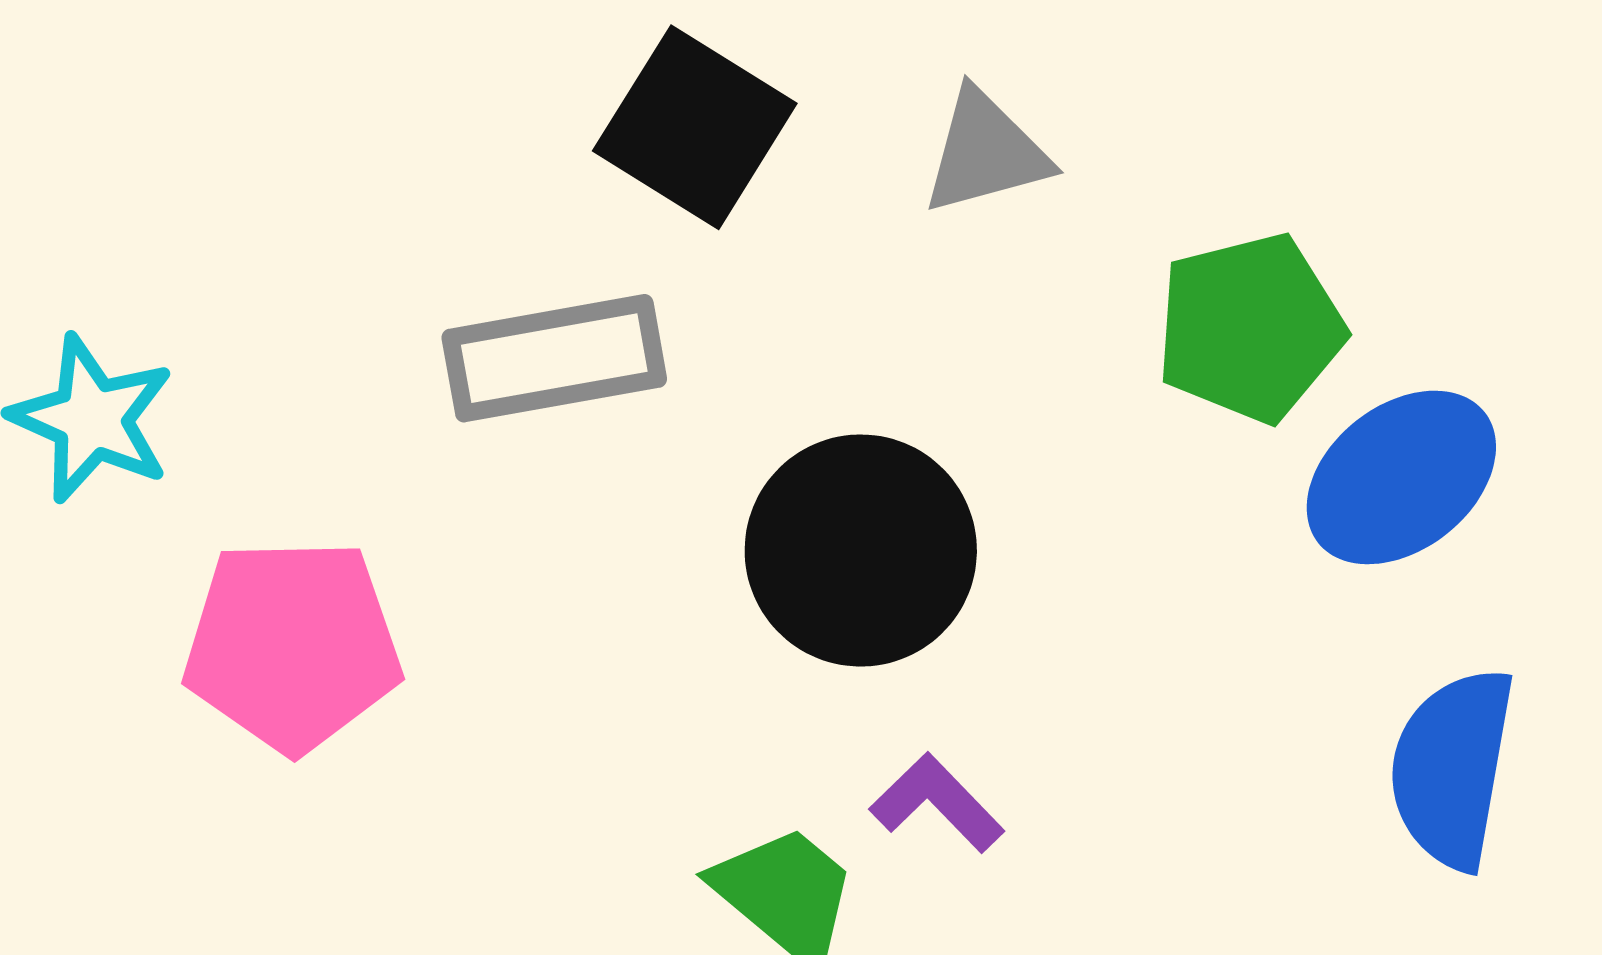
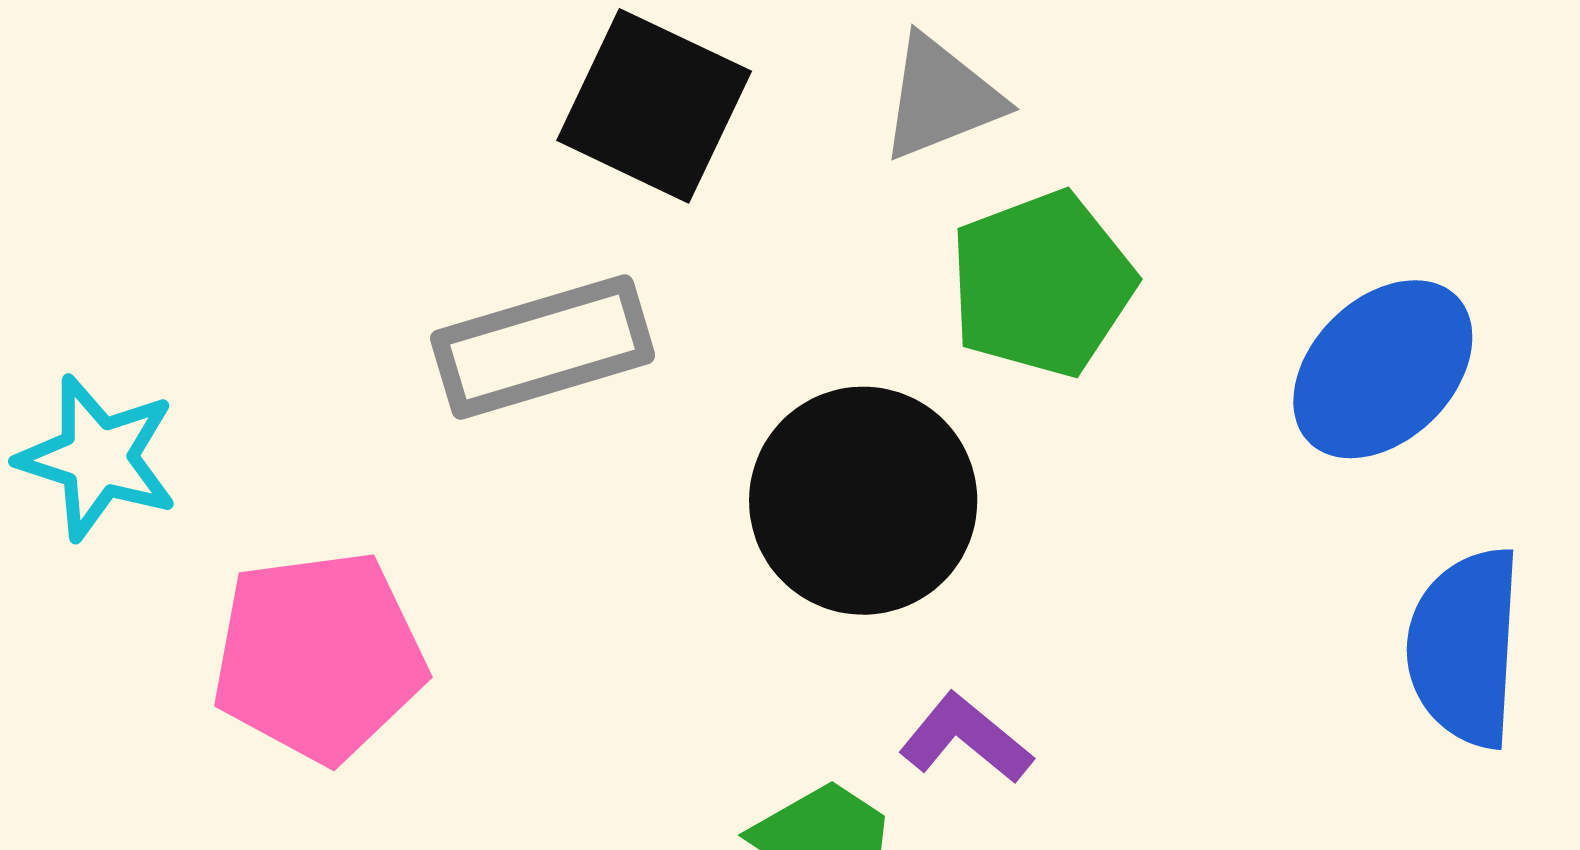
green pentagon: (1250, 328) -> (1042, 284), moved

